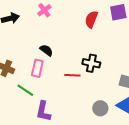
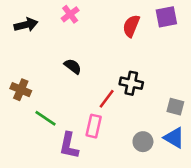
pink rectangle: (37, 68) -> (94, 126), moved
red line: (72, 75) -> (107, 99), turned -56

